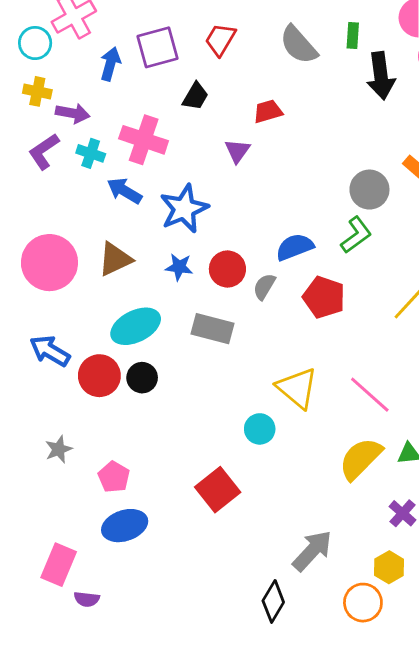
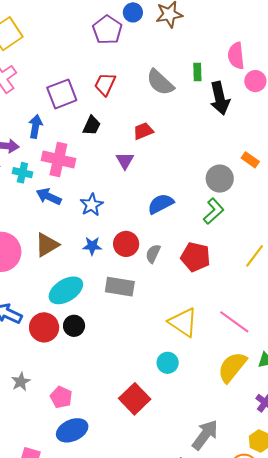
blue arrow: (110, 64) -> (35, 126), moved
blue star: (184, 209) -> (92, 205), size x0.7
blue semicircle: (295, 247) -> (161, 204), moved
cyan circle: (260, 429) -> (168, 363), moved

